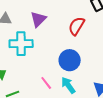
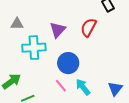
purple triangle: (38, 19) -> (58, 30), moved
blue circle: (70, 60) -> (68, 63), moved

